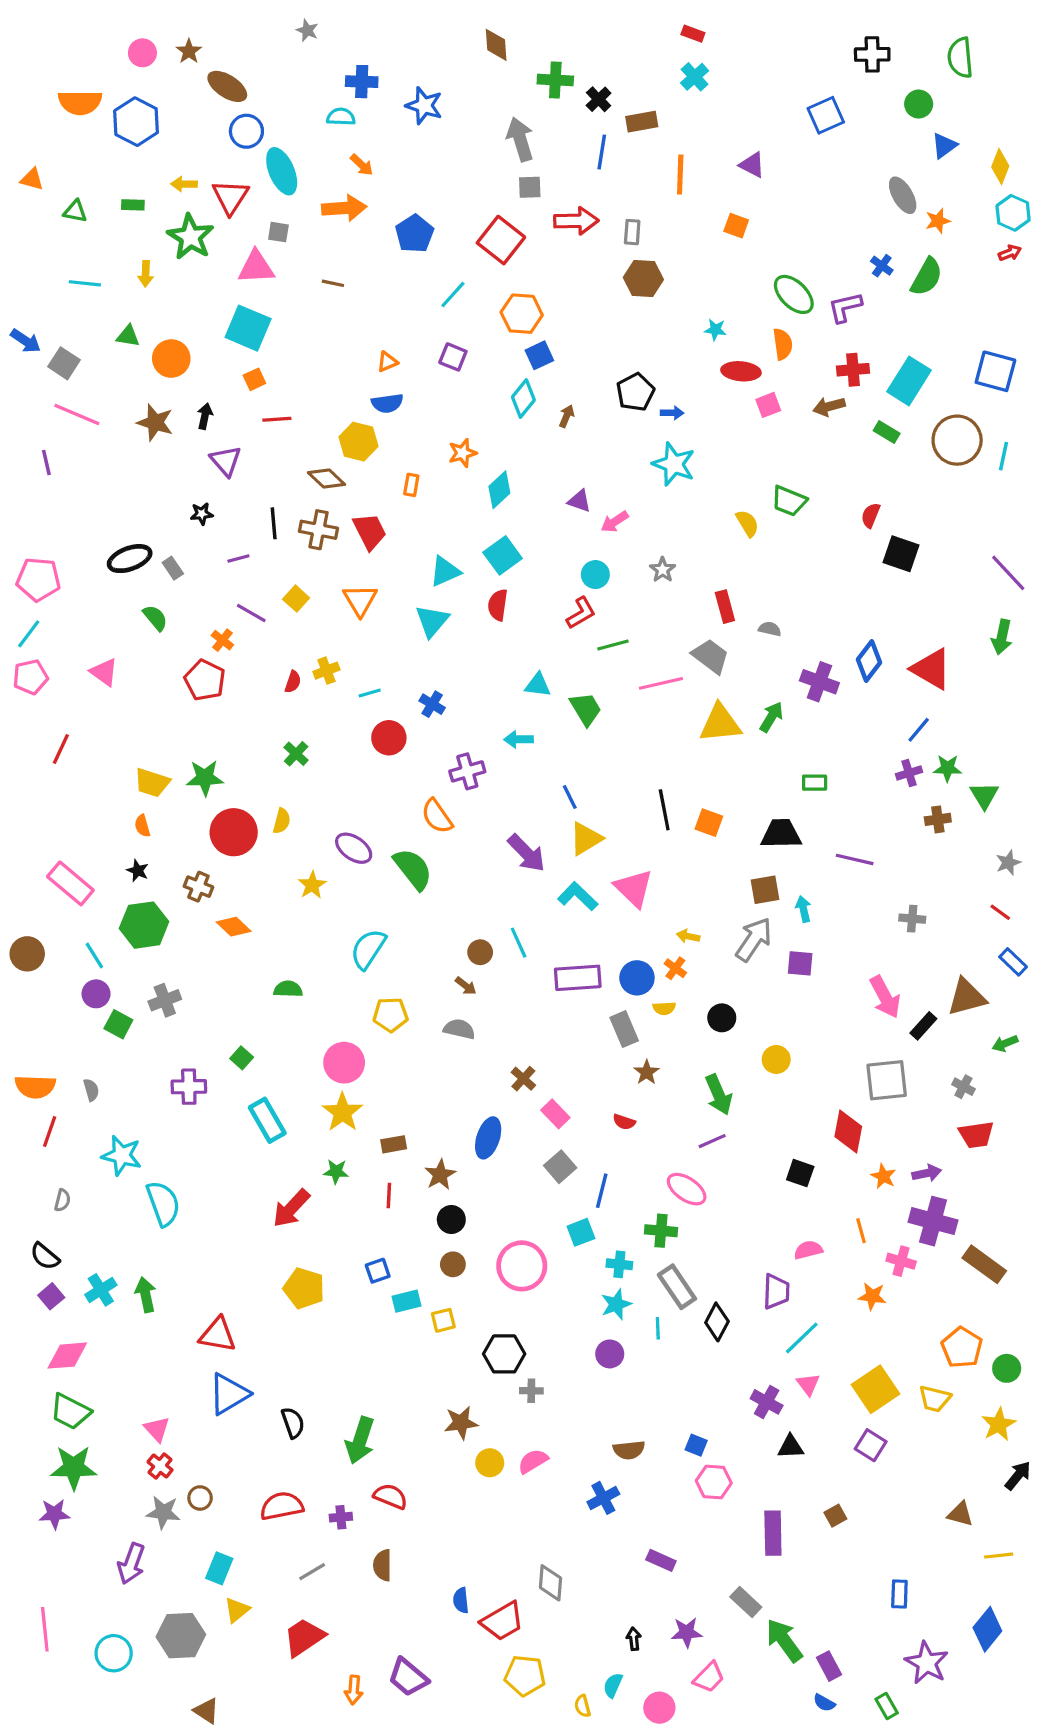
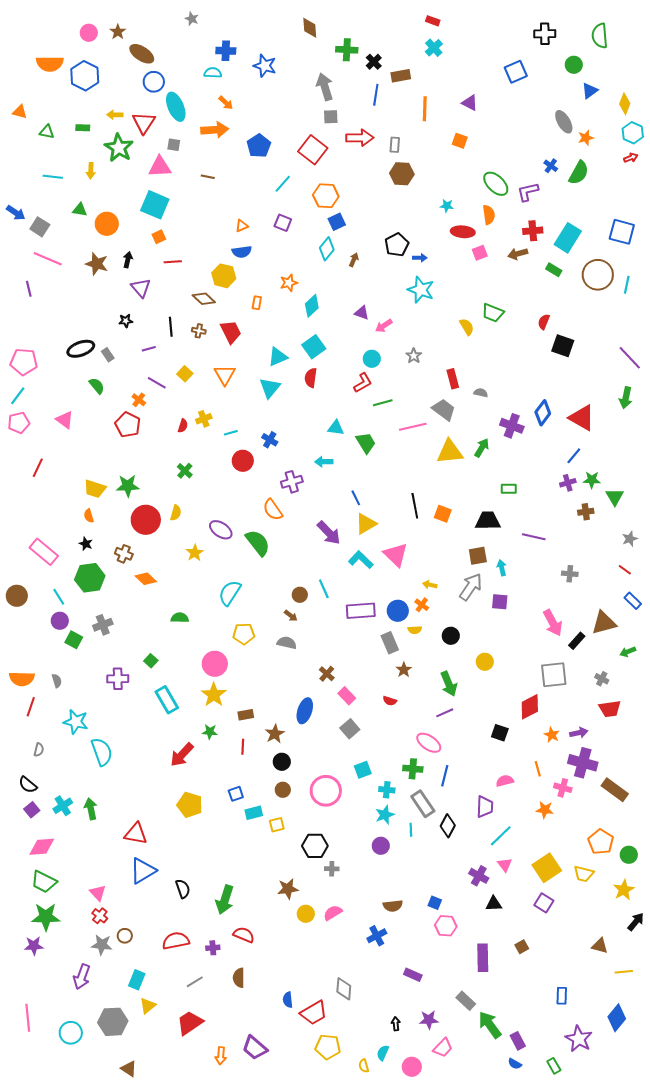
brown cross: (318, 530) -> (199, 331), size x0.6
red diamond: (848, 1131) -> (530, 707), turned 52
blue line: (602, 1191) -> (445, 776), moved

